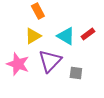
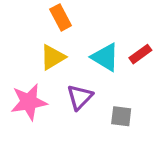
purple triangle: (50, 61) -> (80, 97), size x0.7
pink star: (18, 64) -> (29, 102), turned -30

